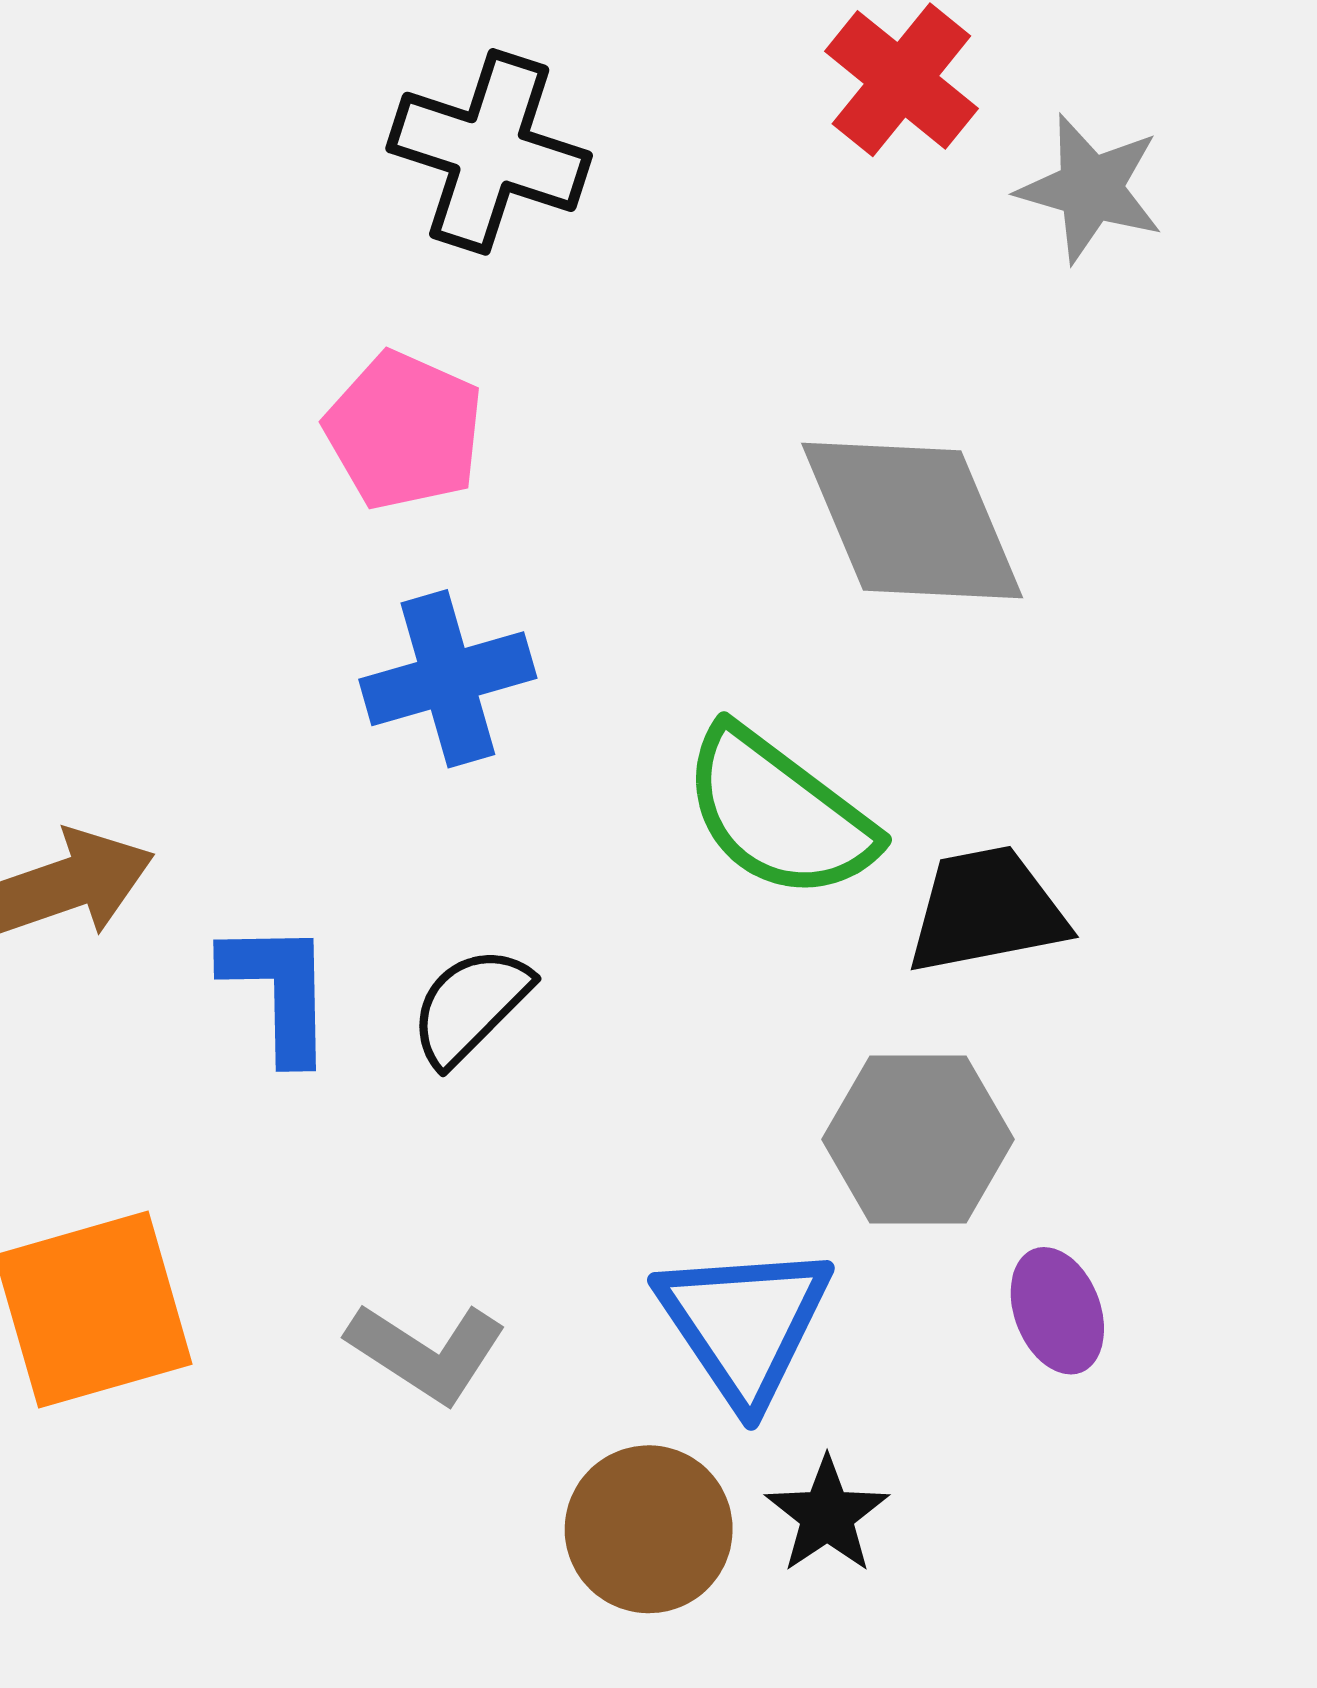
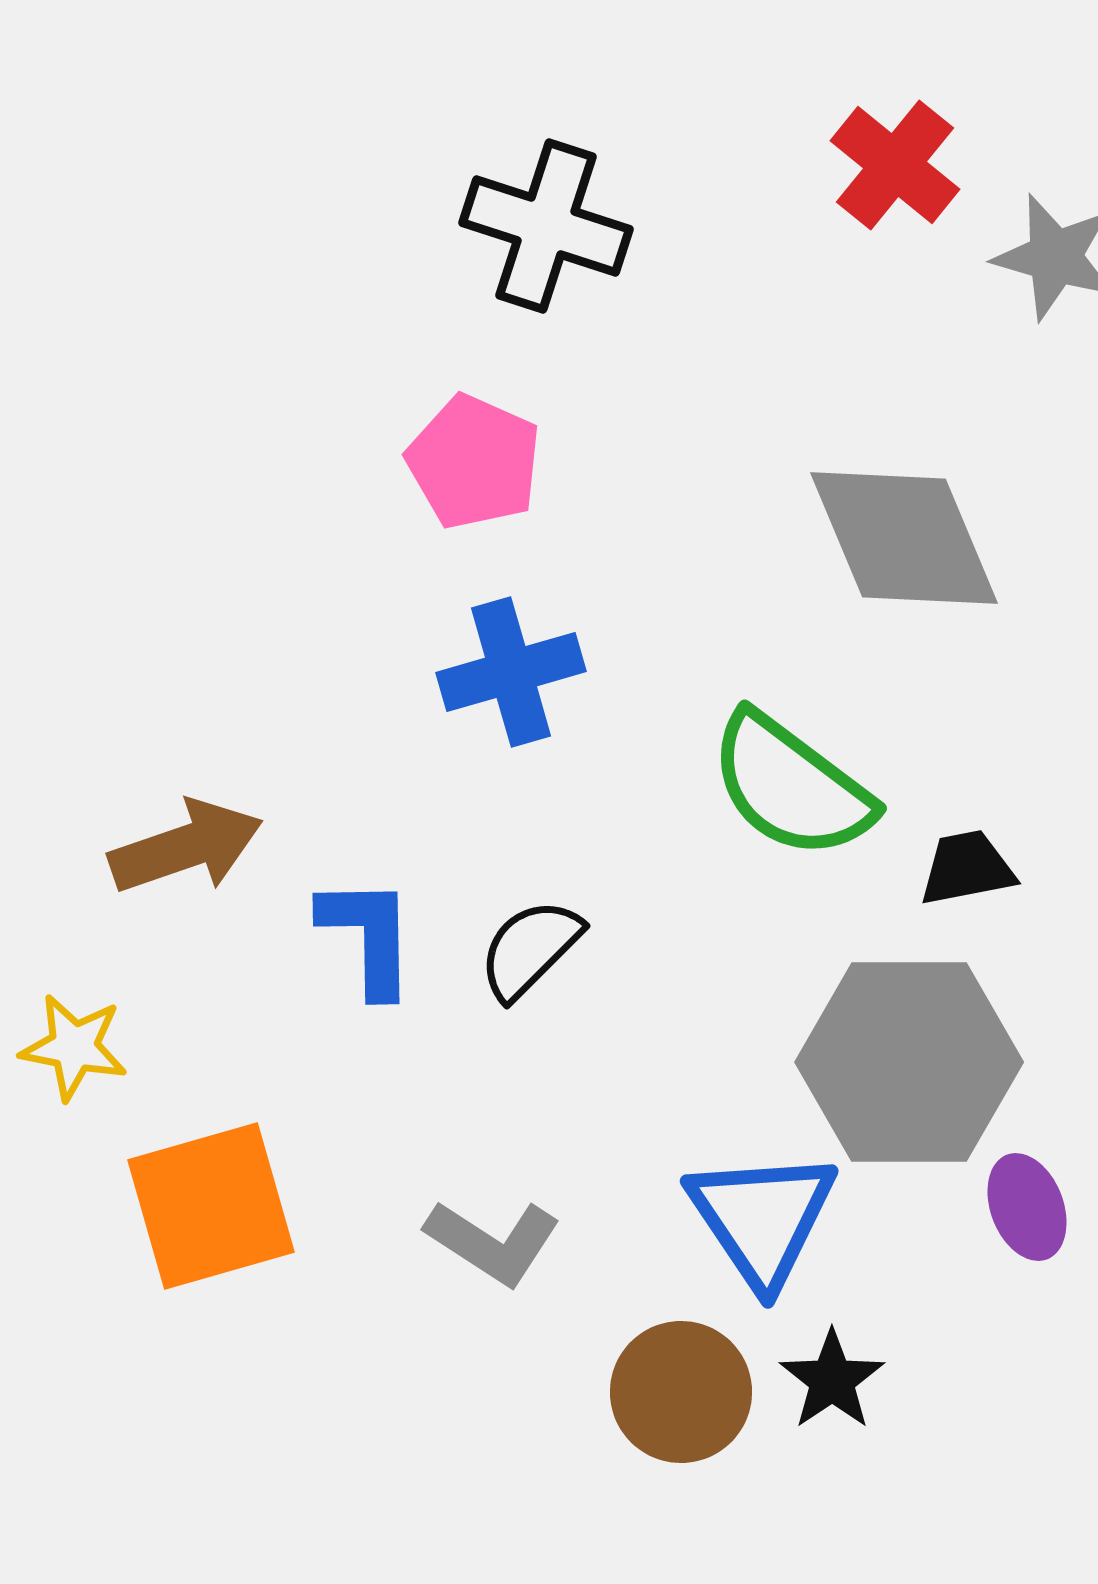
black trapezoid: (986, 910) -> (967, 868), size x0.7
gray hexagon: (918, 1139) -> (909, 1062), size x1.4

